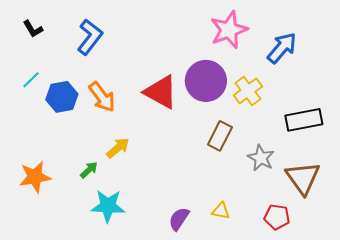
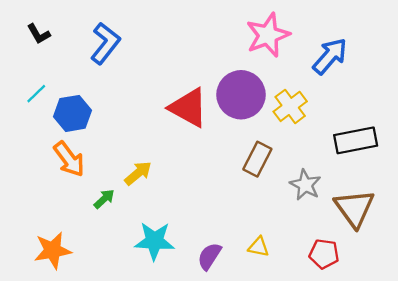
orange arrow: (102, 97) -> (69, 159), moved
orange star: (35, 177) -> (53, 250), moved
cyan star: (108, 206) -> (154, 241), moved

